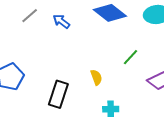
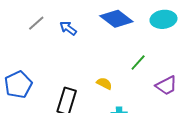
yellow semicircle: (96, 77) -> (104, 83), turned -42

